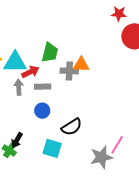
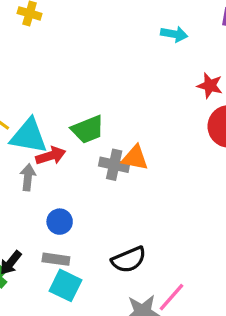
green trapezoid: (50, 52) -> (88, 129), turned 45
gray rectangle: (43, 87) -> (56, 259), moved
black semicircle: (72, 127) -> (129, 260), moved

